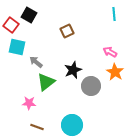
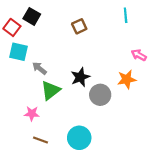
brown square: (67, 31) -> (79, 26), moved
pink arrow: (110, 52) -> (139, 55), moved
orange star: (115, 72) -> (127, 79), turned 30

